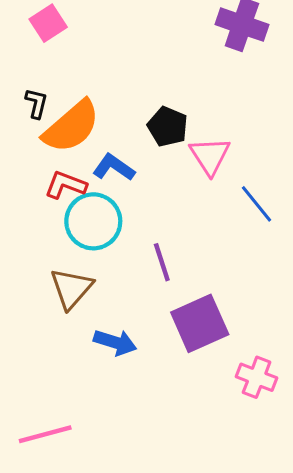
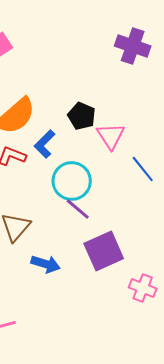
blue L-shape: (114, 167) -> (45, 144), turned -80
cyan circle: (93, 221) -> (72, 181), moved
purple line: (162, 262) -> (78, 209), turned -32

